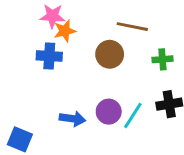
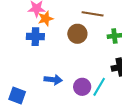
purple circle: (109, 112) -> (82, 87), moved
cyan line: (133, 115) -> (99, 87), moved

